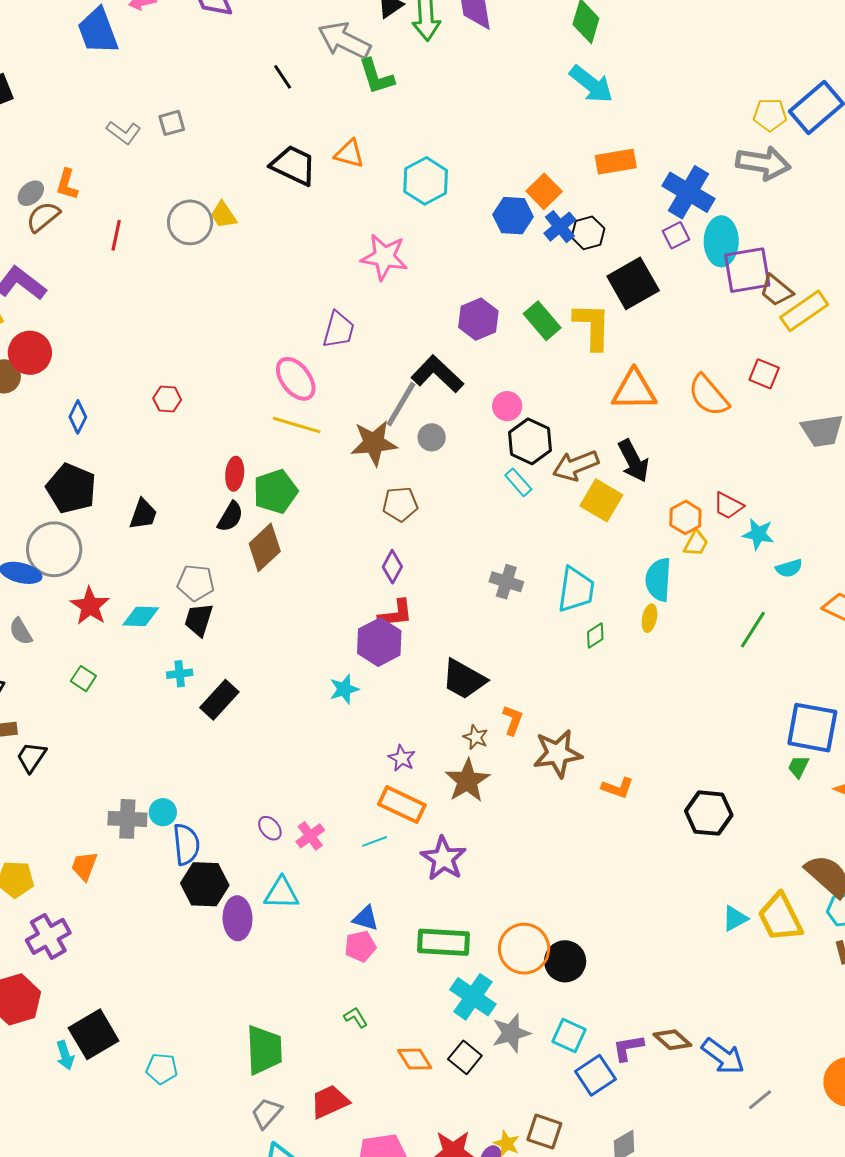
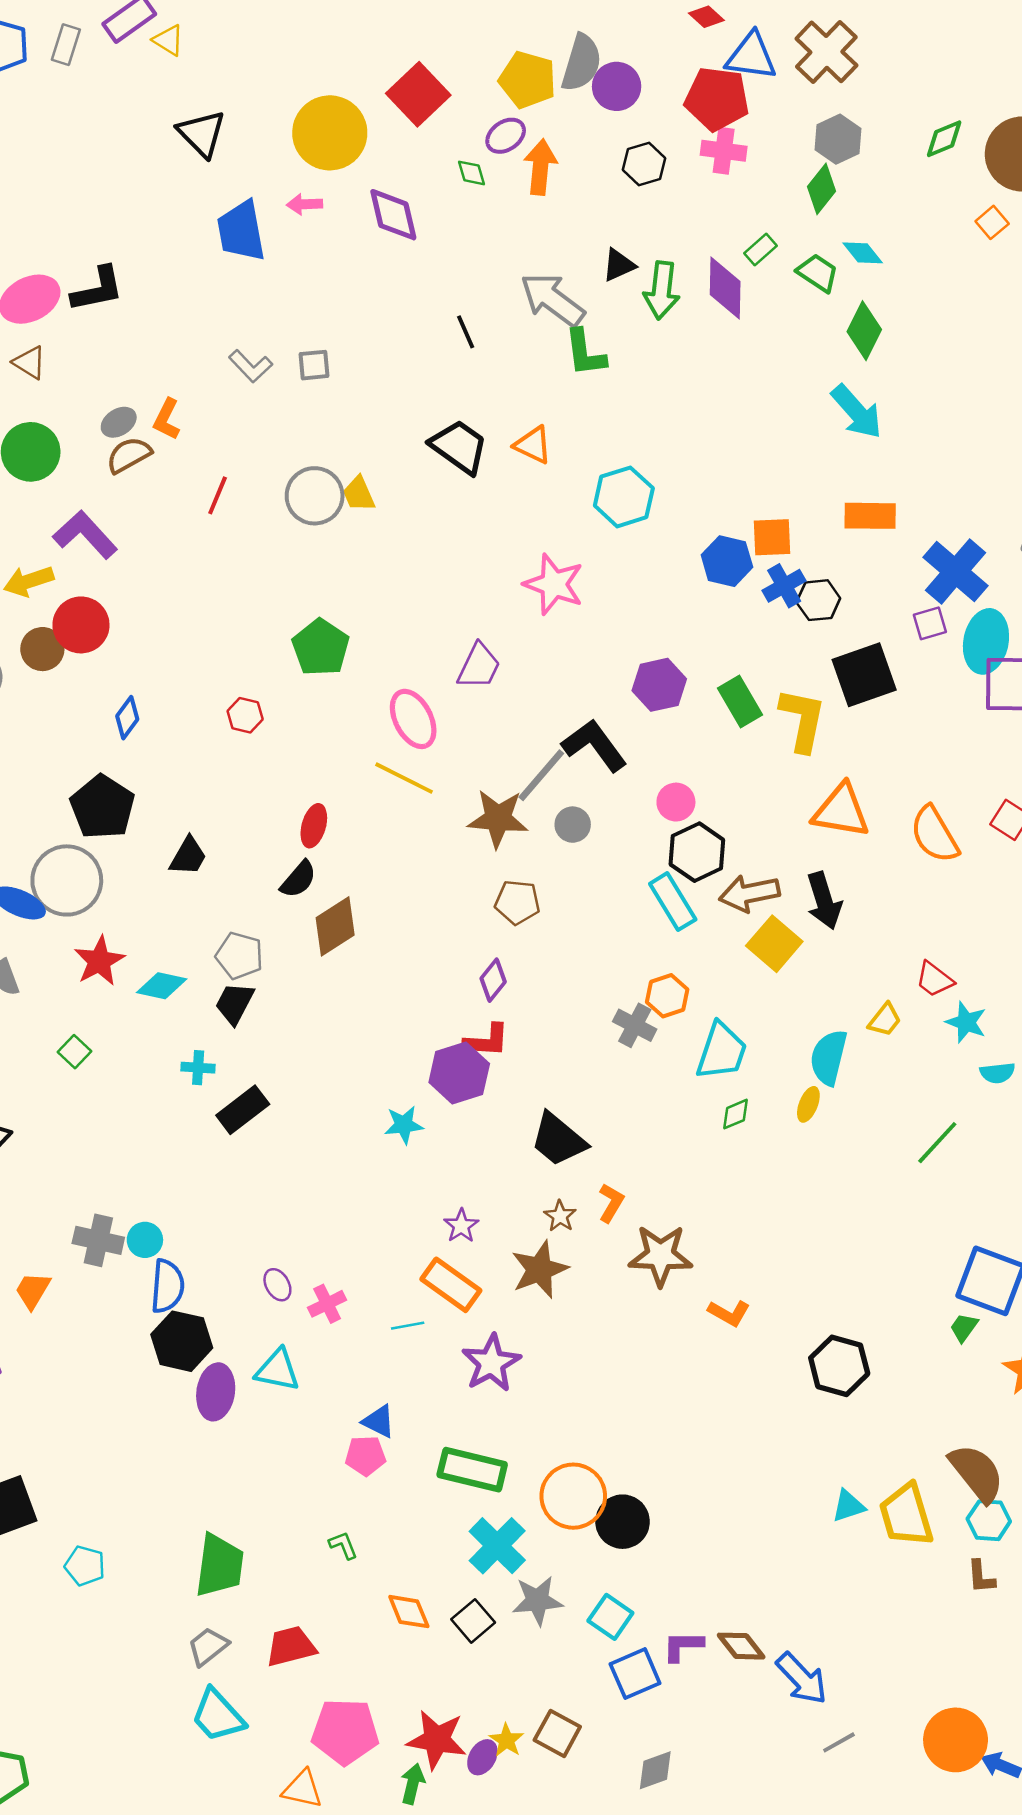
orange square: (544, 191) -> (772, 537), turned 32
cyan rectangle: (518, 482) -> (673, 902), size x1.5
green pentagon: (275, 491) -> (321, 647), moved, turned -30
orange hexagon: (685, 517) -> (667, 996), moved

